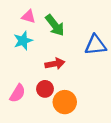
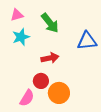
pink triangle: (29, 16) -> (17, 15), moved, turned -32
pink semicircle: (18, 93) -> (27, 98), moved

